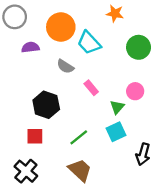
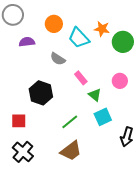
orange star: (115, 14) -> (102, 29), moved
orange circle: (61, 27) -> (54, 24), size x0.7
green triangle: (117, 107) -> (95, 95), moved, turned -32
red square: (35, 136) -> (19, 121), moved
brown trapezoid: (80, 170) -> (71, 151), turned 100

